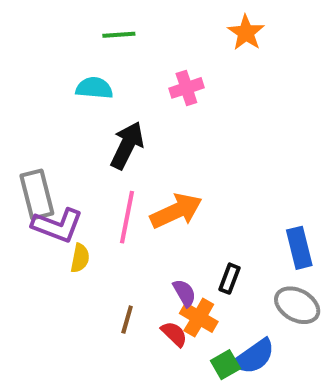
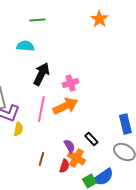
pink cross: (186, 88) -> (70, 83), moved
black rectangle: (230, 279) -> (91, 139), turned -64
red semicircle: (174, 334) -> (64, 166), turned 64

